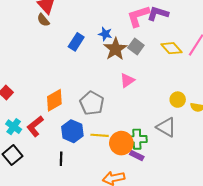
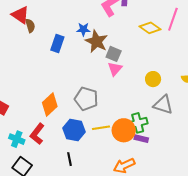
brown semicircle: (43, 20) -> (30, 26), moved, turned -144
gray square: (136, 46) -> (114, 54), moved
yellow circle: (178, 100) -> (153, 79), moved

